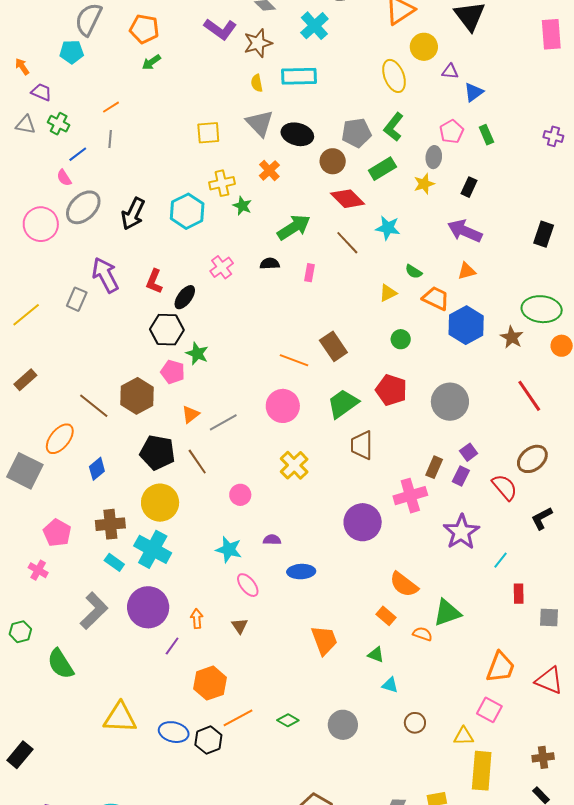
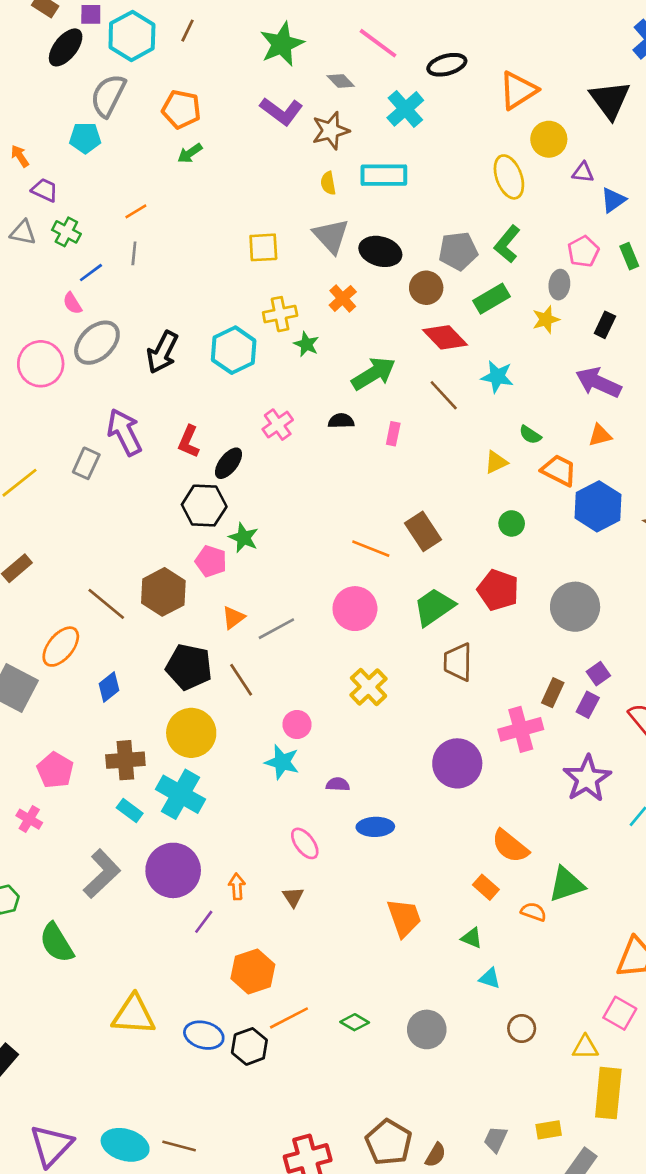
cyan star: (229, 550) -> (282, 762), moved

